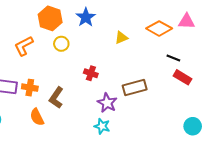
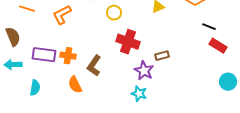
yellow circle: (61, 44) -> (114, 13), moved
red cross: (91, 73) -> (128, 42), size x1.6
brown rectangle: (135, 88) -> (162, 56), moved, size x0.6
cyan circle: (193, 126) -> (228, 82), moved

